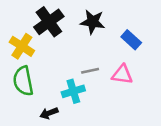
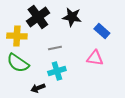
yellow cross: (22, 46) -> (17, 36), turned -30
gray line: (90, 71) -> (55, 48), moved
green semicircle: (23, 81) -> (18, 63), turned -45

